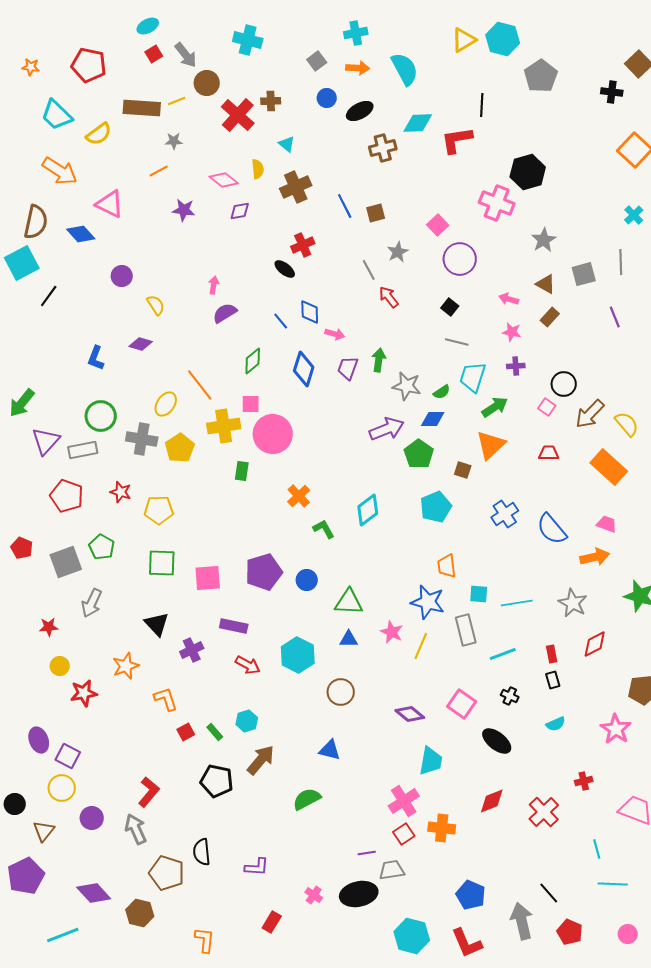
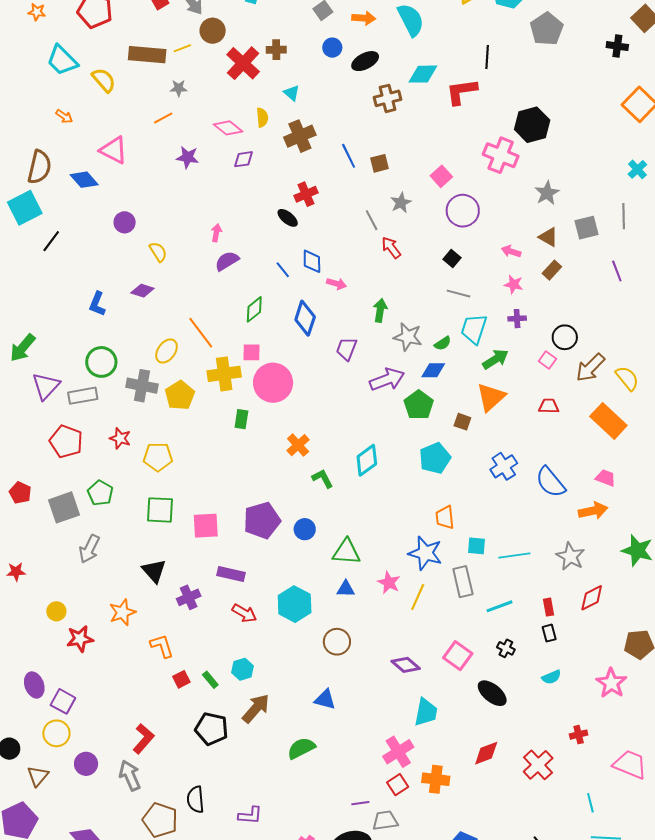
yellow semicircle: (99, 134) -> (104, 80), turned -96
orange arrow: (60, 171) -> (64, 116), size x0.5
purple trapezoid: (348, 368) -> (347, 349), moved
red star: (49, 627) -> (16, 572), moved

